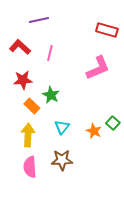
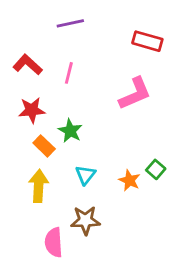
purple line: (39, 20) -> (70, 23), moved
pink semicircle: (30, 167) -> (54, 242), moved

